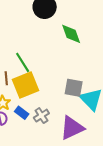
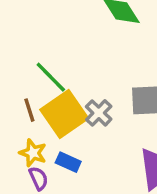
gray cross: (41, 116) -> (99, 113), moved

